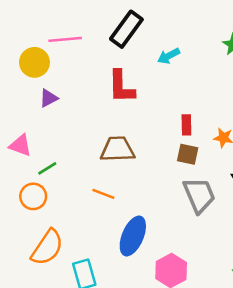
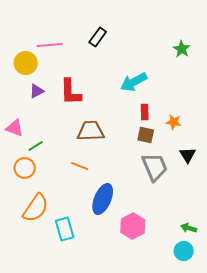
black rectangle: (126, 29) -> (98, 37), size x0.7
cyan arrow: (169, 56) -> (134, 82), moved, size x1.5
red L-shape: (121, 87) -> (71, 92), moved

